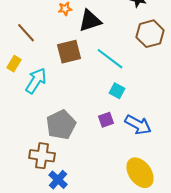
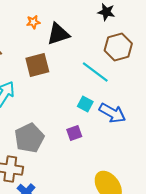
cyan line: (110, 59) -> (95, 72), moved
blue arrow: (138, 125) -> (112, 113), moved

